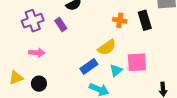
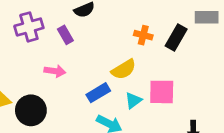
black rectangle: (145, 20) -> (176, 38), turned 42
pink arrow: (37, 53) -> (55, 71), moved
black circle: (39, 84) -> (31, 110), size x1.5

